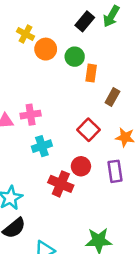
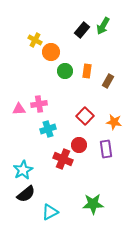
green circle: (75, 57) -> (65, 71), moved
brown rectangle: (112, 97) -> (108, 81), moved

